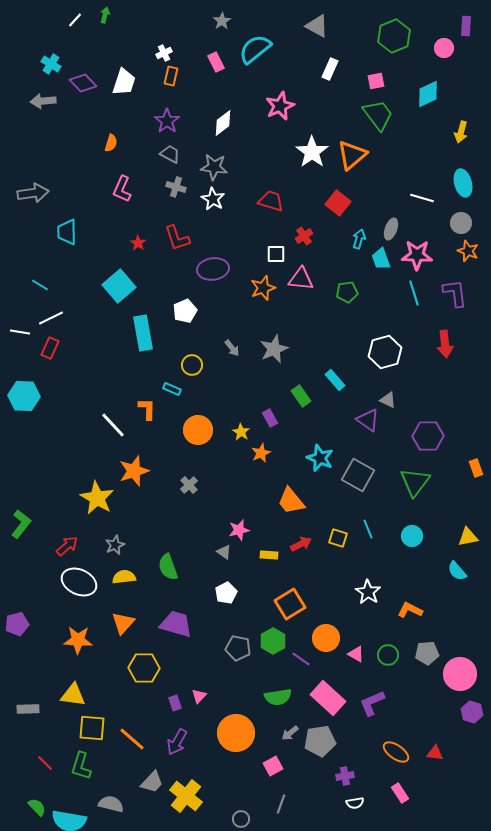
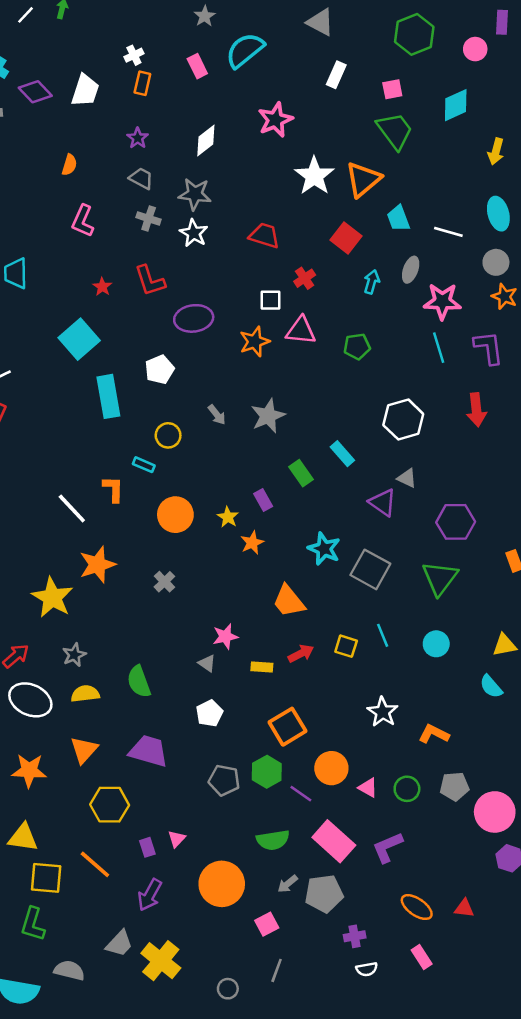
purple star: (167, 121) -> (138, 138), size x0.7
cyan trapezoid: (381, 259) -> (398, 218), moved
orange line: (132, 739) -> (95, 864), moved

